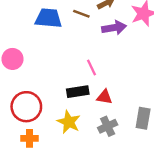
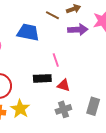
blue trapezoid: (48, 18) -> (28, 32), moved
yellow star: (69, 122) -> (20, 109), moved

